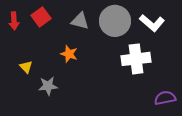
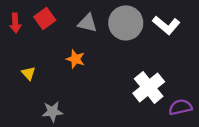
white cross: (136, 59) -> (149, 87), moved, turned -32
gray star: (48, 86) -> (52, 112), moved

